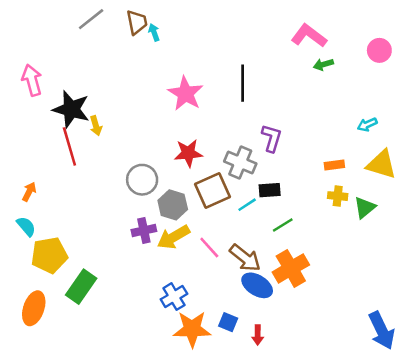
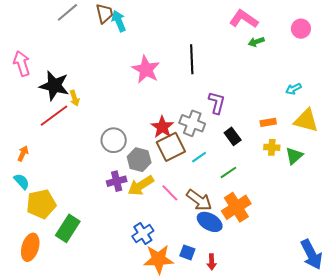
cyan arrow: (154, 32) -> (119, 21), size x1.5
red line: (69, 146) -> (54, 116), turned 72
red star: (188, 153) -> (162, 127), moved, turned -30
black rectangle: (270, 190) -> (233, 136), moved, turned 60

